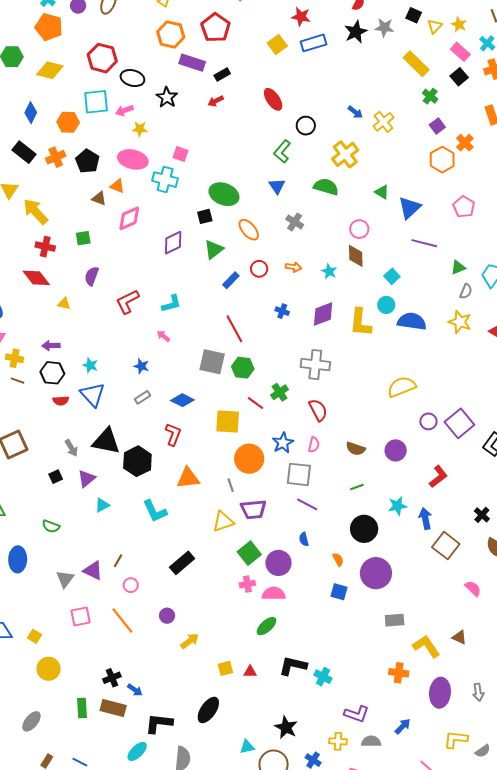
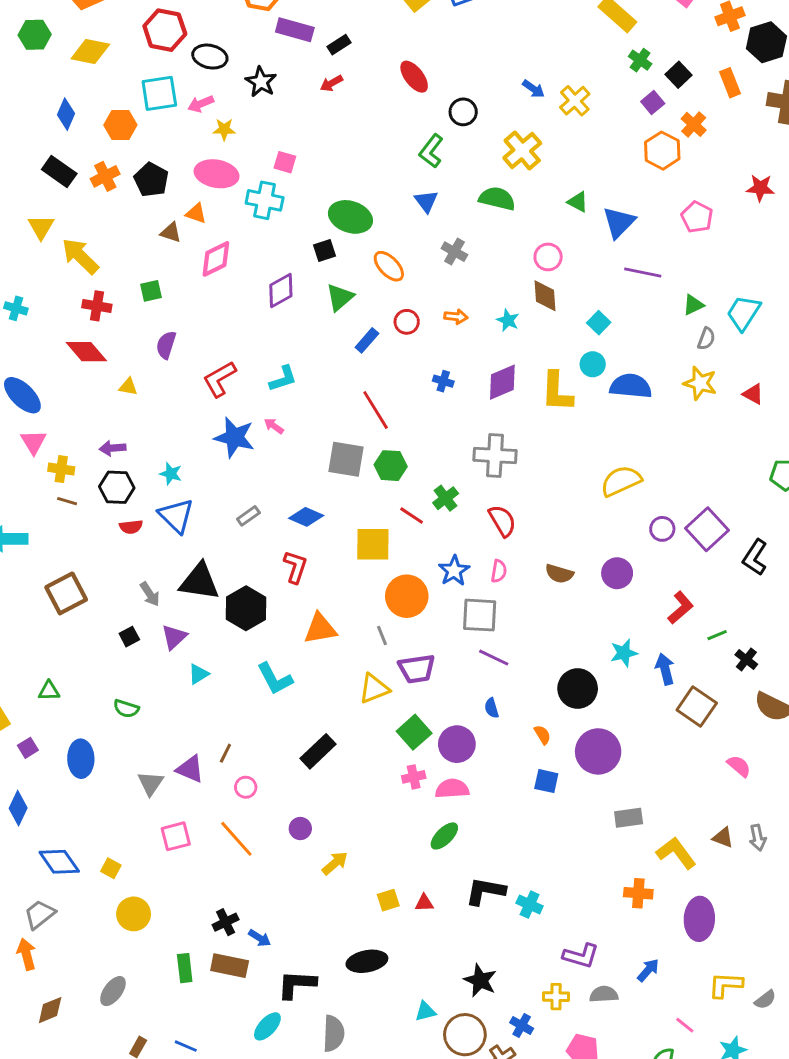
black square: (459, 77) -> (678, 75), moved
blue star: (141, 366) -> (234, 437), moved, size x1.8
green line: (357, 487) -> (717, 635), moved
gray arrow: (478, 692) -> (758, 838), moved
black ellipse: (208, 710) -> (367, 961), turned 48

